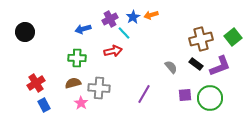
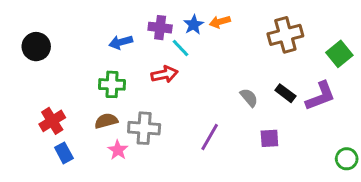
purple cross: (110, 19) -> (160, 28), turned 35
brown cross: (201, 39) -> (285, 35), moved
green circle: (210, 98) -> (347, 159), moved, size x0.6

